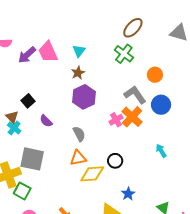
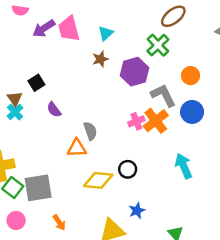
purple hexagon: (84, 97) -> (135, 72), moved
cyan arrow: (161, 151) -> (184, 166), size x1.5
orange triangle: (78, 158) -> (77, 148), moved
gray square: (32, 159) -> (38, 188), moved, turned -30

